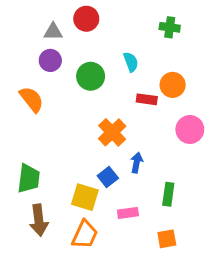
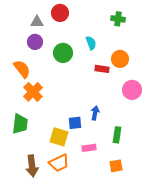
orange cross: (112, 132) -> (33, 92), moved
blue square: (108, 177) -> (75, 123), turned 32
brown arrow: (39, 220) -> (32, 166), moved
orange trapezoid: (85, 235) -> (59, 163), turned 40

